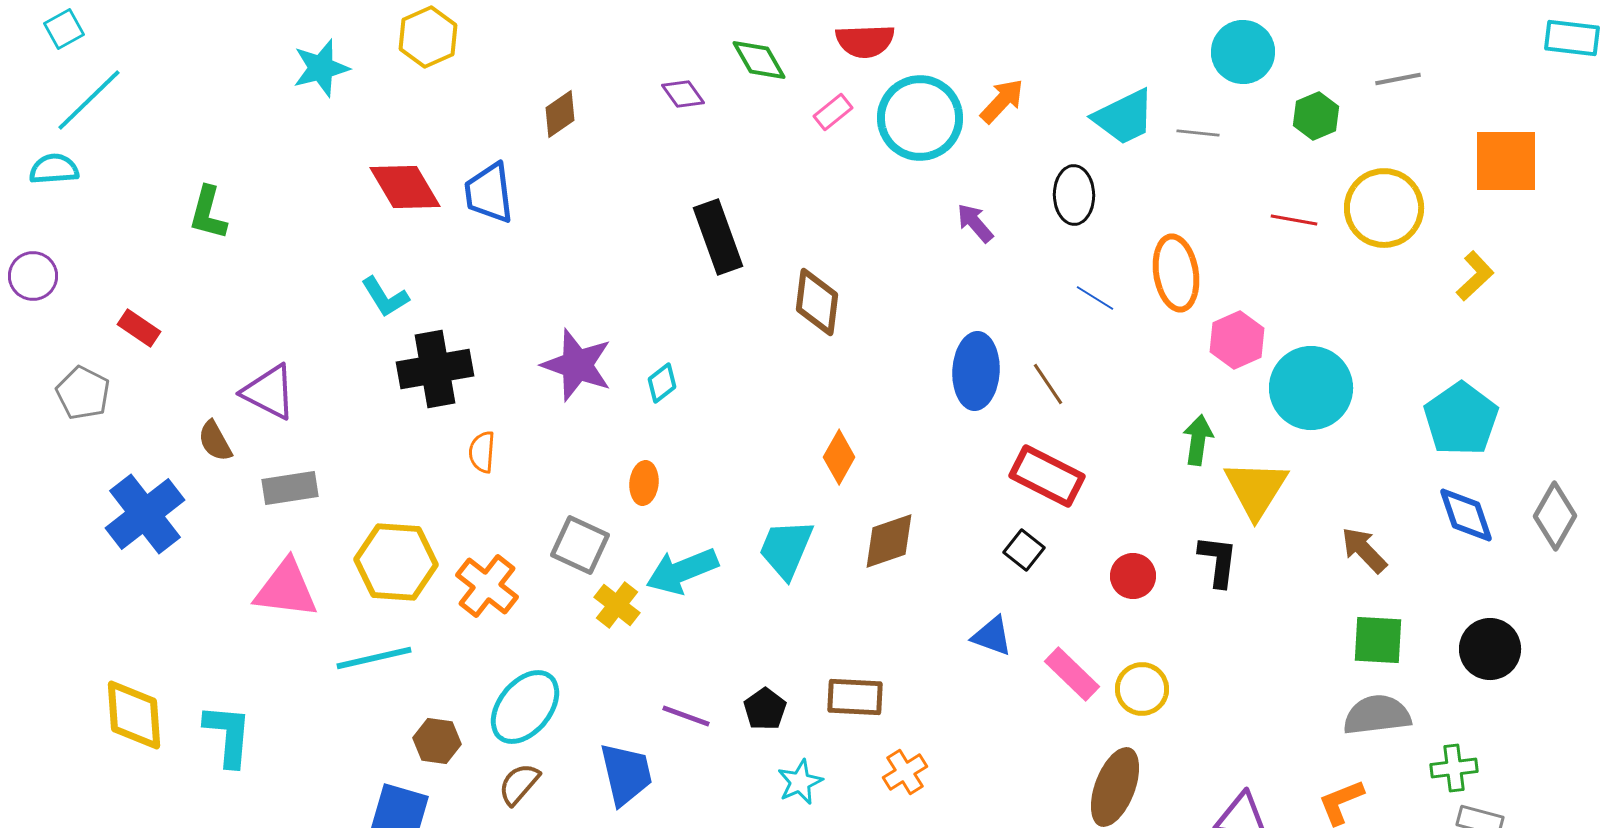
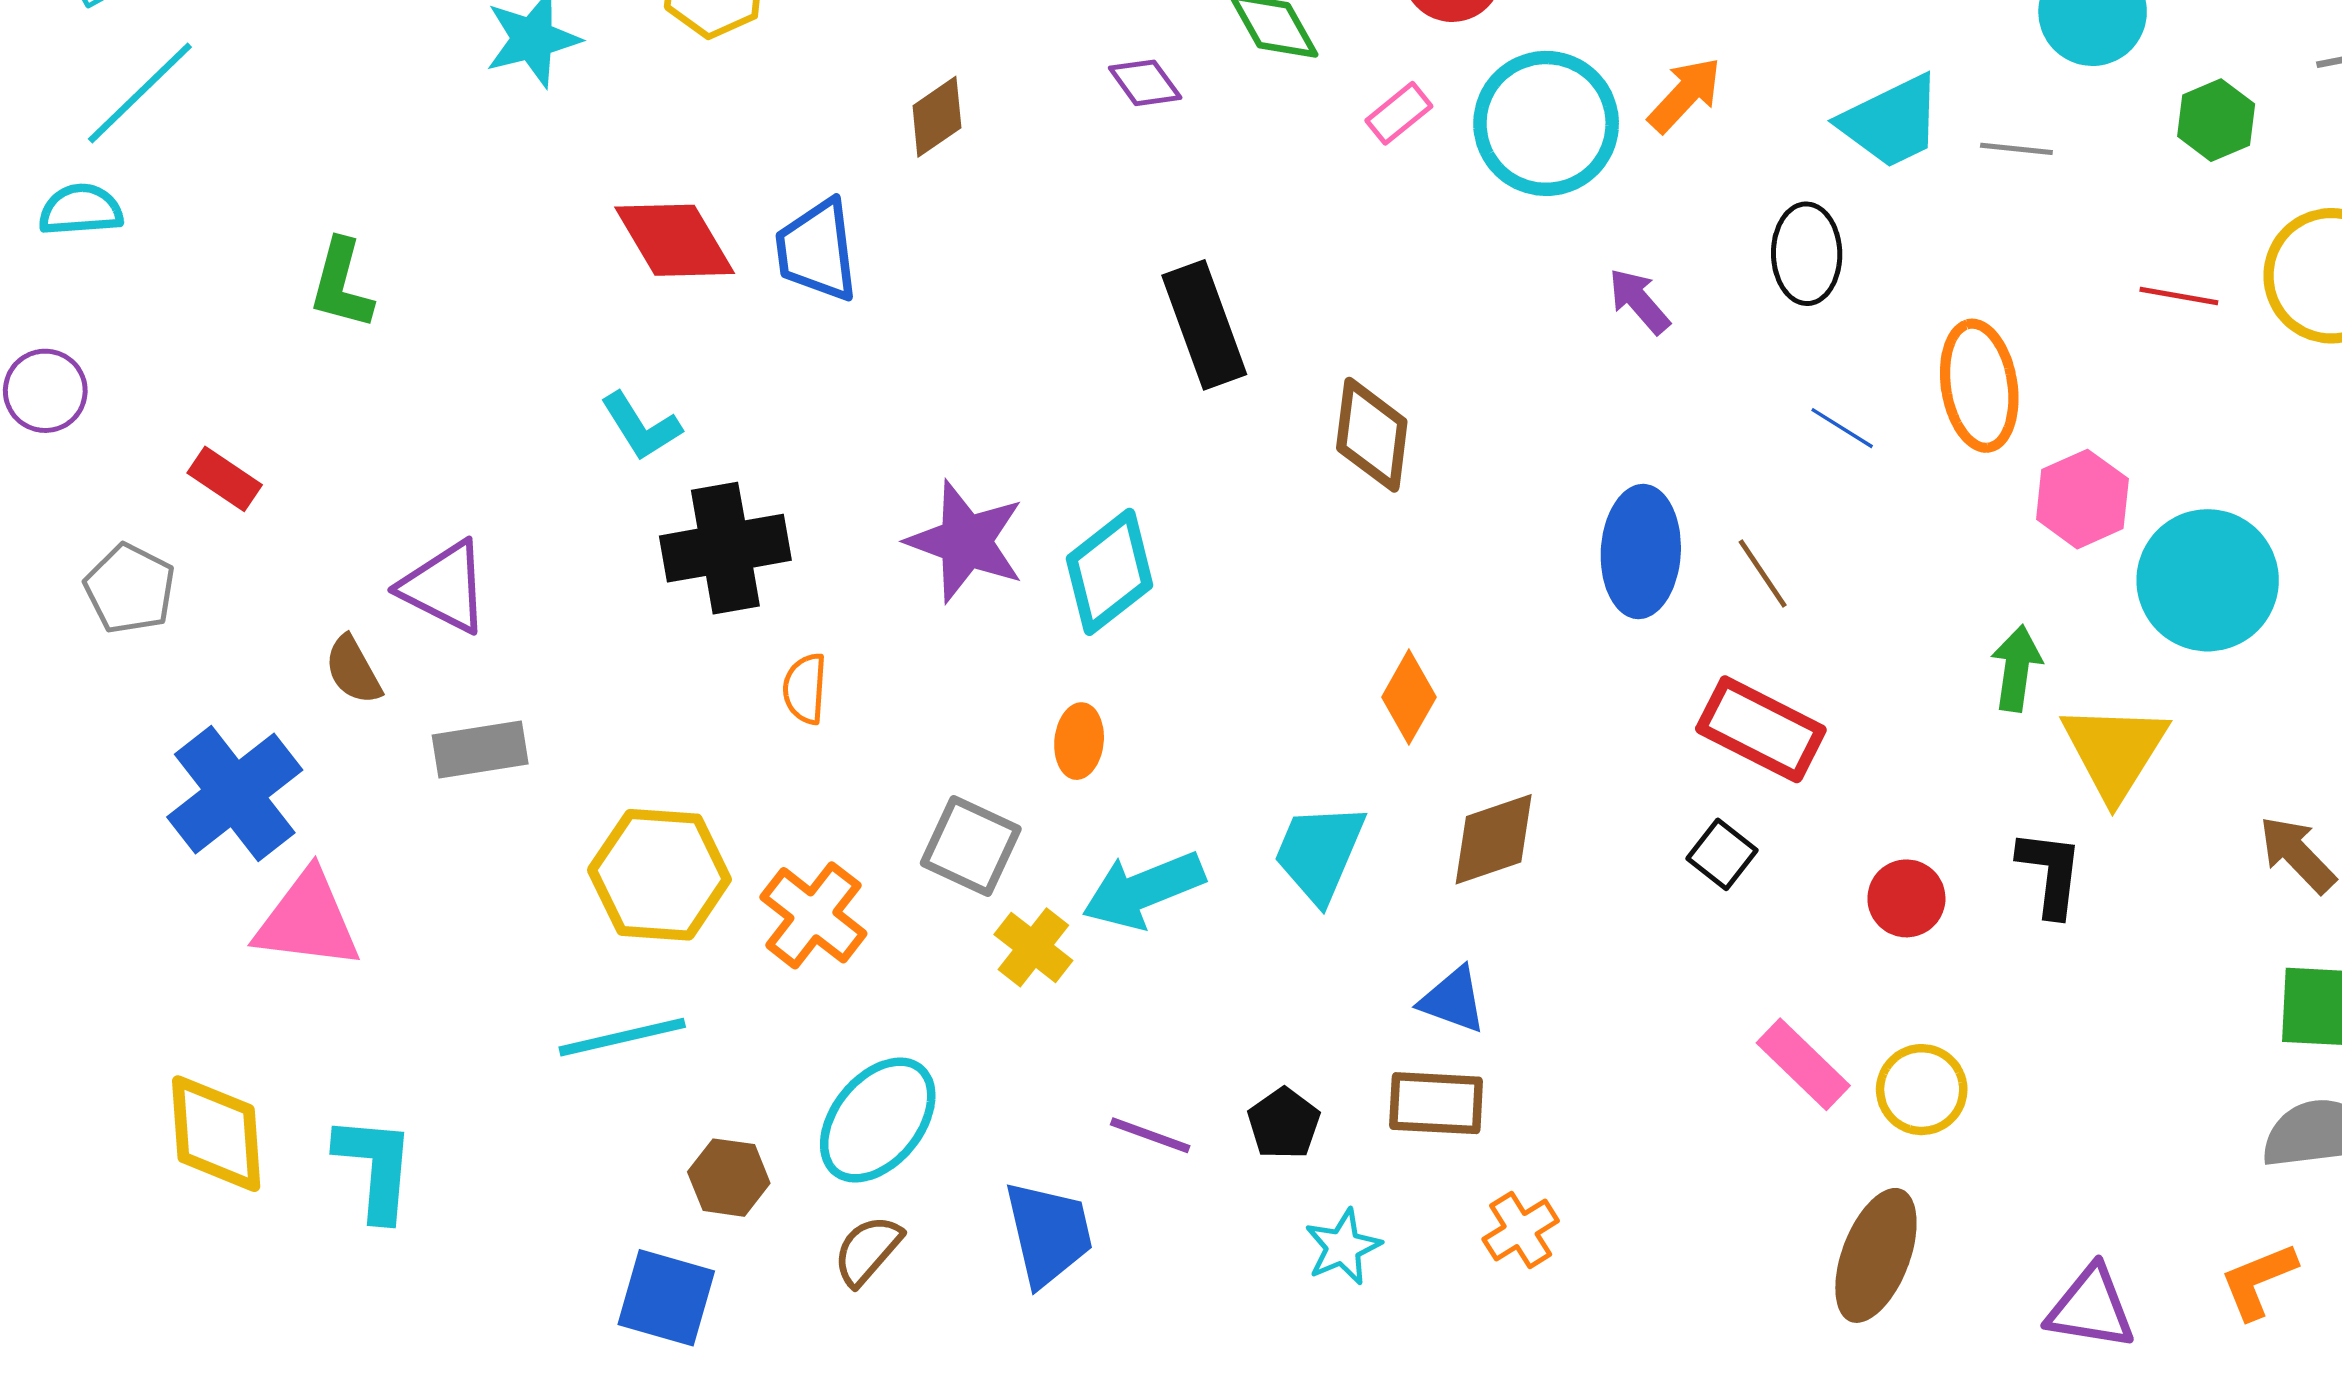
cyan diamond: (662, 383) -> (1110, 572), size x1.8
pink triangle: (286, 589) -> (308, 920), moved
blue triangle: (992, 636) -> (1453, 1000), moved

